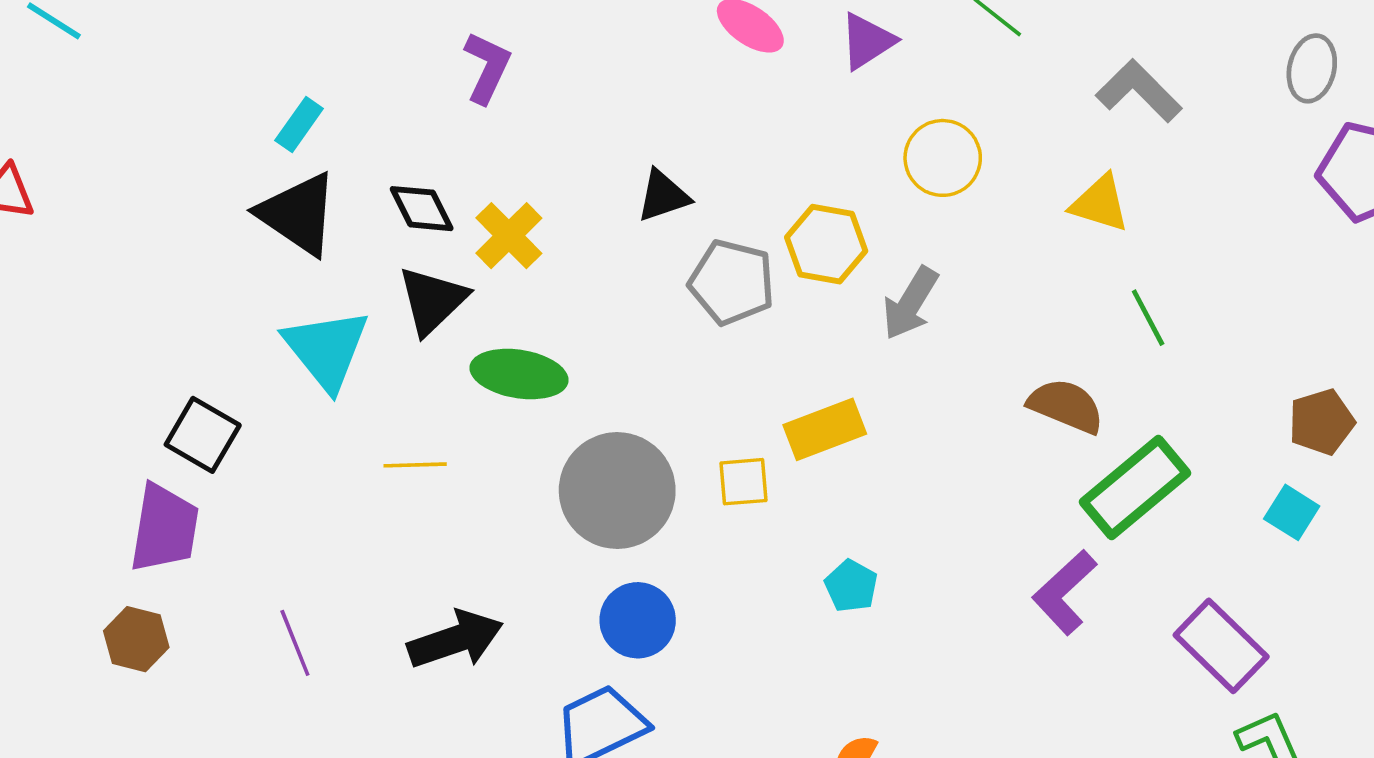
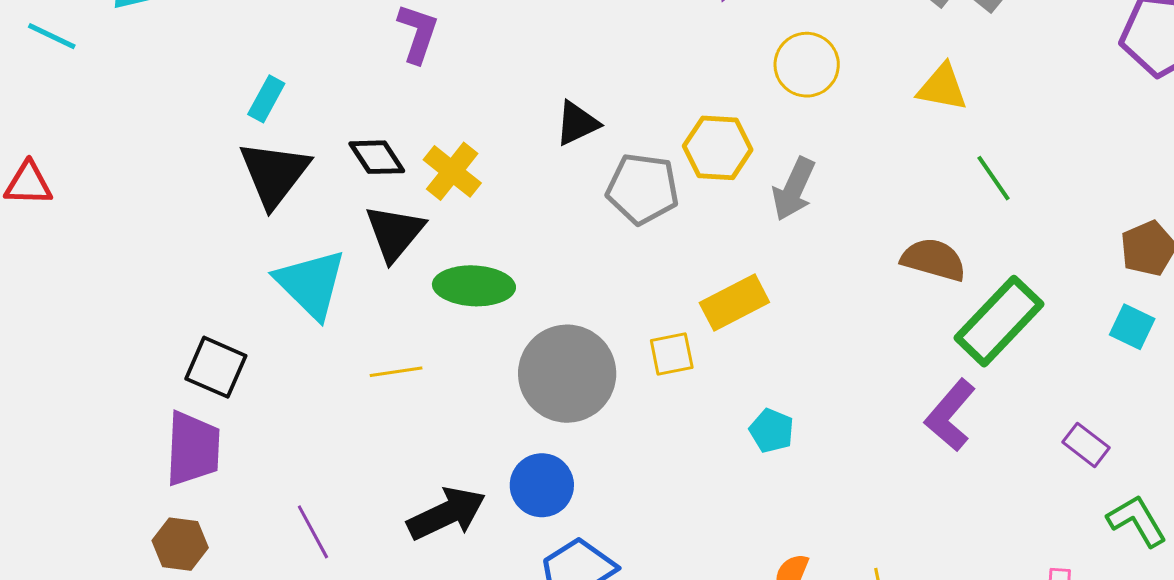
black triangle: (298, 214) -> (274, 174), turned 40
blue circle: (638, 620) -> (542, 485), moved
purple rectangle: (1221, 646) -> (1086, 445), size x0.6

